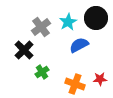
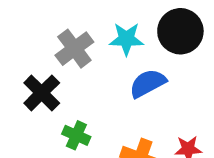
cyan star: (68, 22) -> (126, 39), turned 30
green cross: (42, 72) -> (76, 135), turned -32

